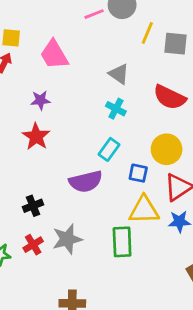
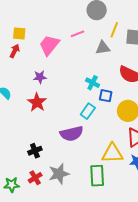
pink line: (94, 14) -> (77, 34), moved
pink trapezoid: (54, 55) -> (49, 45), turned 70
gray triangle: (119, 74) -> (103, 48), moved, turned -42
blue square: (138, 173) -> (106, 96), moved

